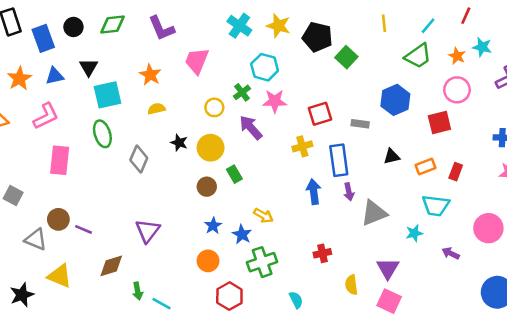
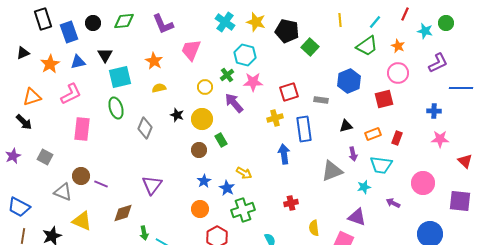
cyan star: (482, 47) -> (425, 31), moved
purple arrow: (349, 192) -> (353, 154), moved
purple triangle: (388, 268) -> (357, 217), moved, turned -42

